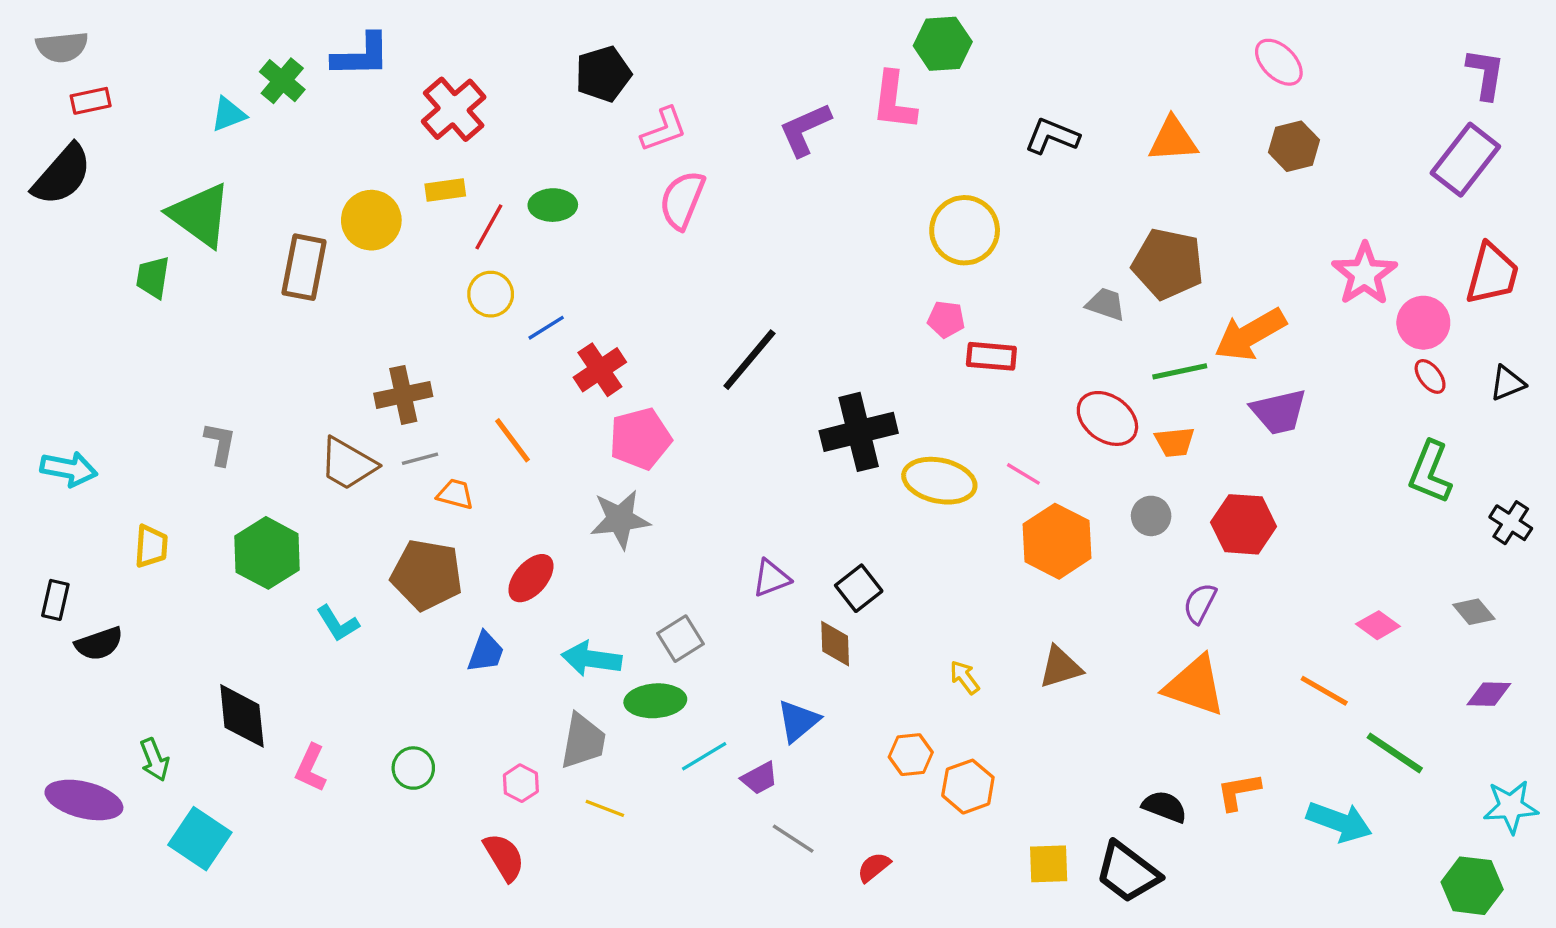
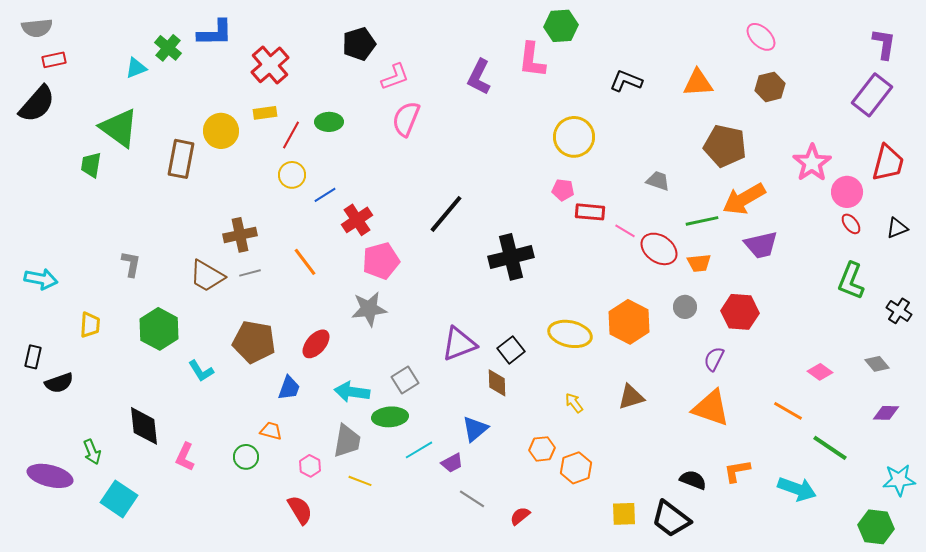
purple L-shape: (805, 129) -> (479, 77), turned -39
brown pentagon: (1168, 264) -> (725, 146), moved
pink line: (1023, 474) -> (625, 231), moved
yellow ellipse: (939, 481) -> (570, 334), moved
orange trapezoid: (455, 494) -> (271, 431), moved
purple triangle: (771, 578) -> (459, 344), size x1.5

